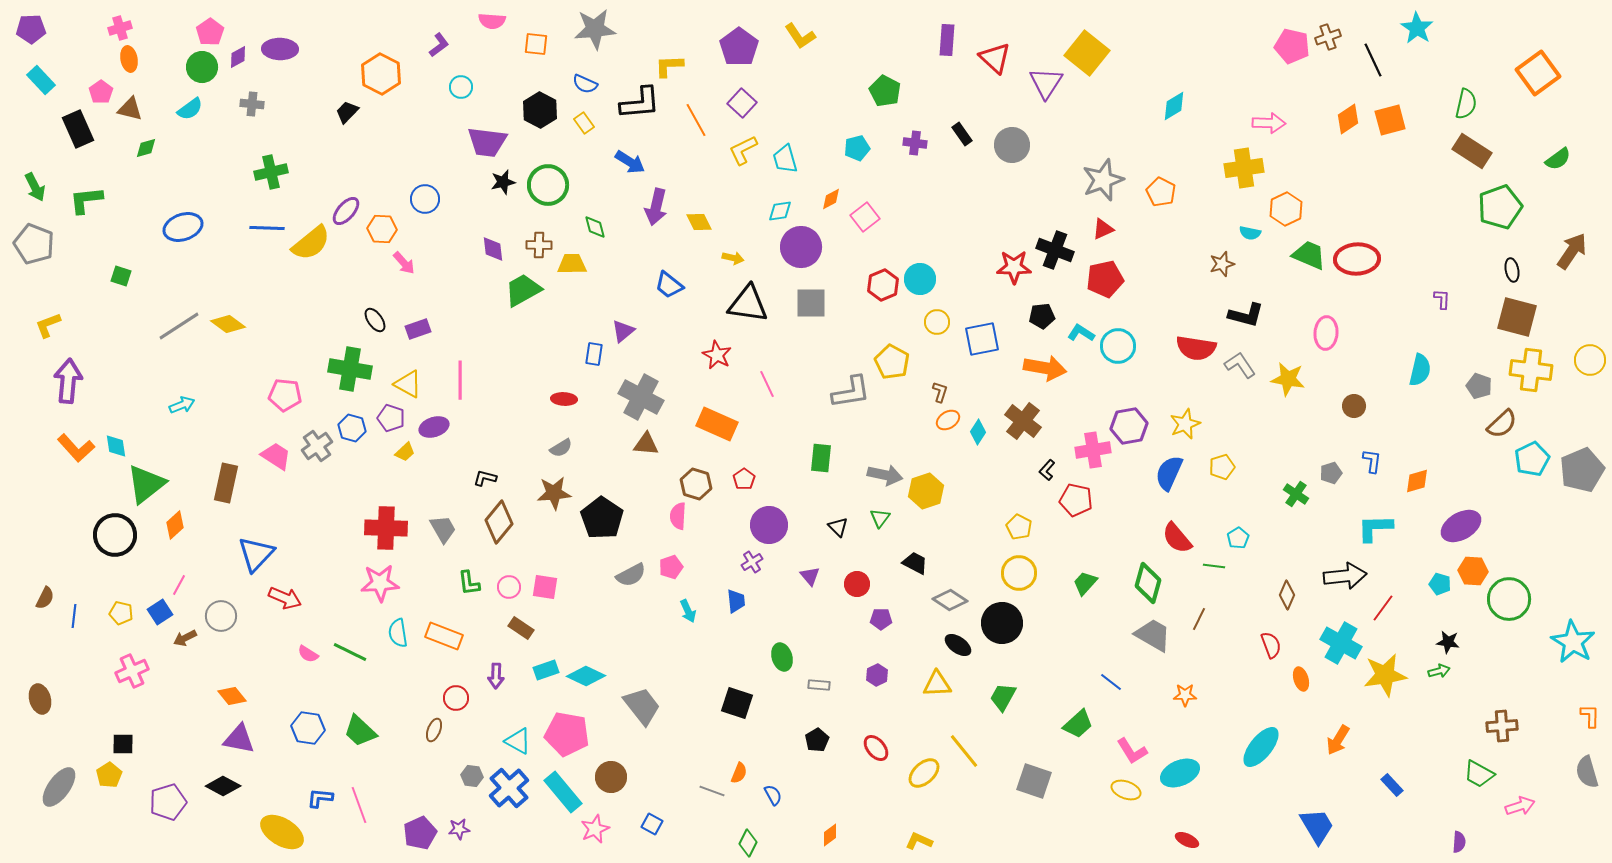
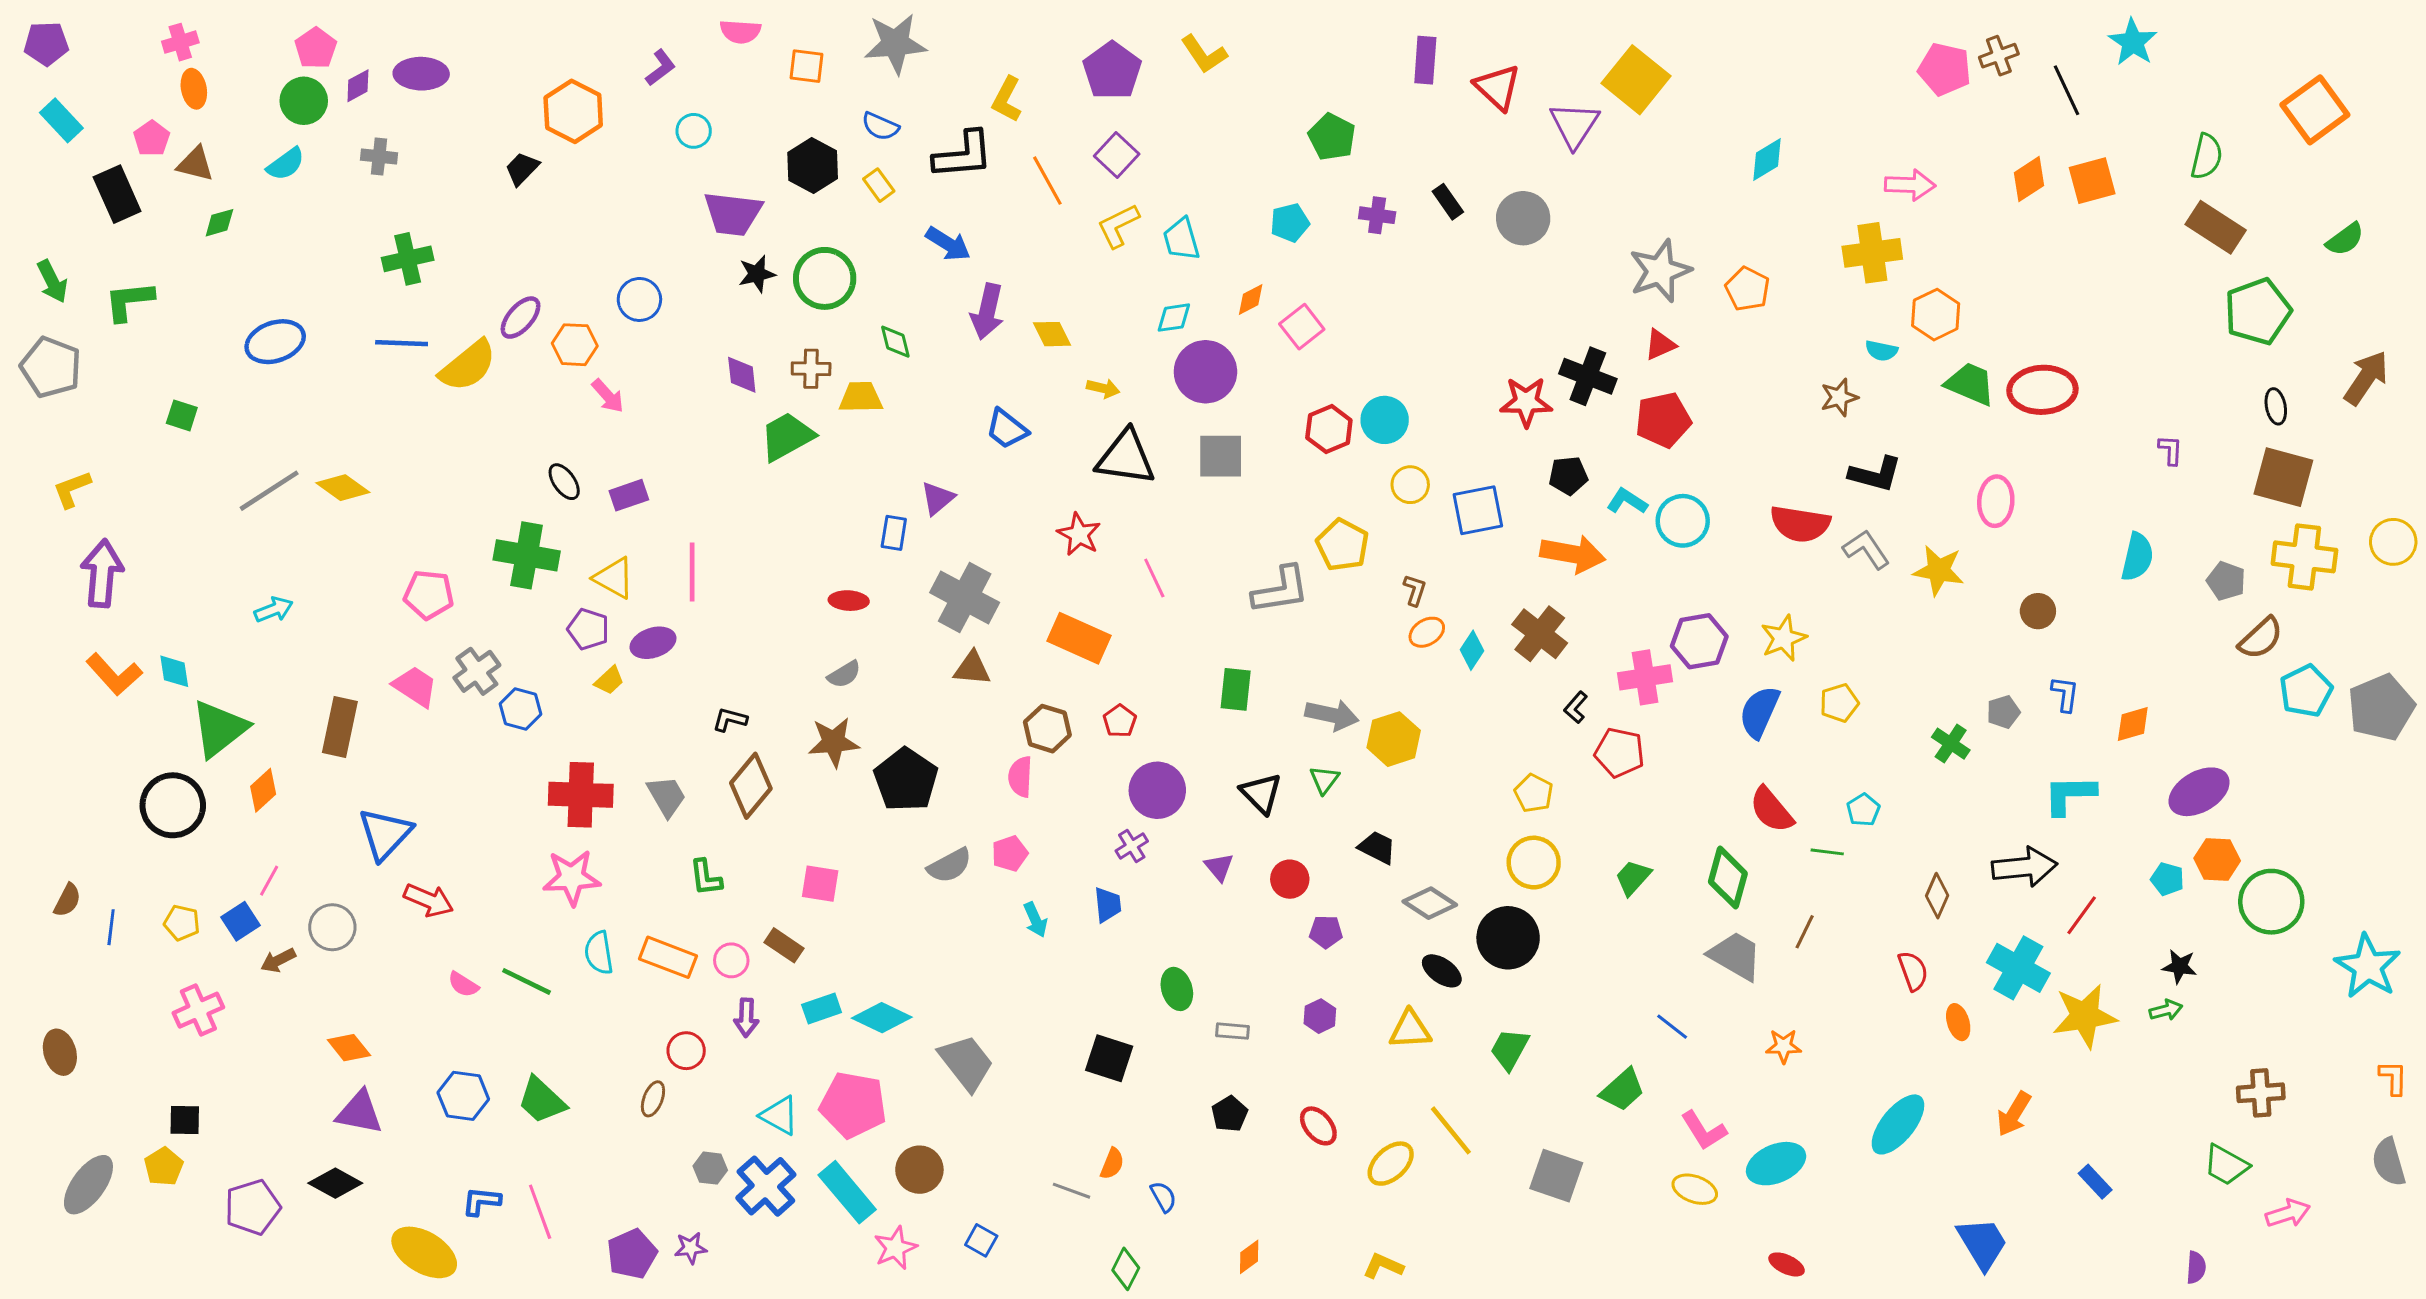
yellow L-shape: (669, 66) -> (1007, 99), turned -60
blue hexagon: (352, 428) -> (521, 709), moved
black triangle: (838, 527) -> (1261, 793), size x1.4
pink circle: (509, 587) -> (731, 960), moved

